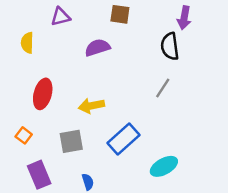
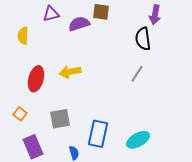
purple semicircle: (97, 48) -> (79, 24), moved
yellow arrow: (91, 106) -> (70, 72), moved
blue rectangle: (124, 139) -> (98, 134), moved, turned -36

